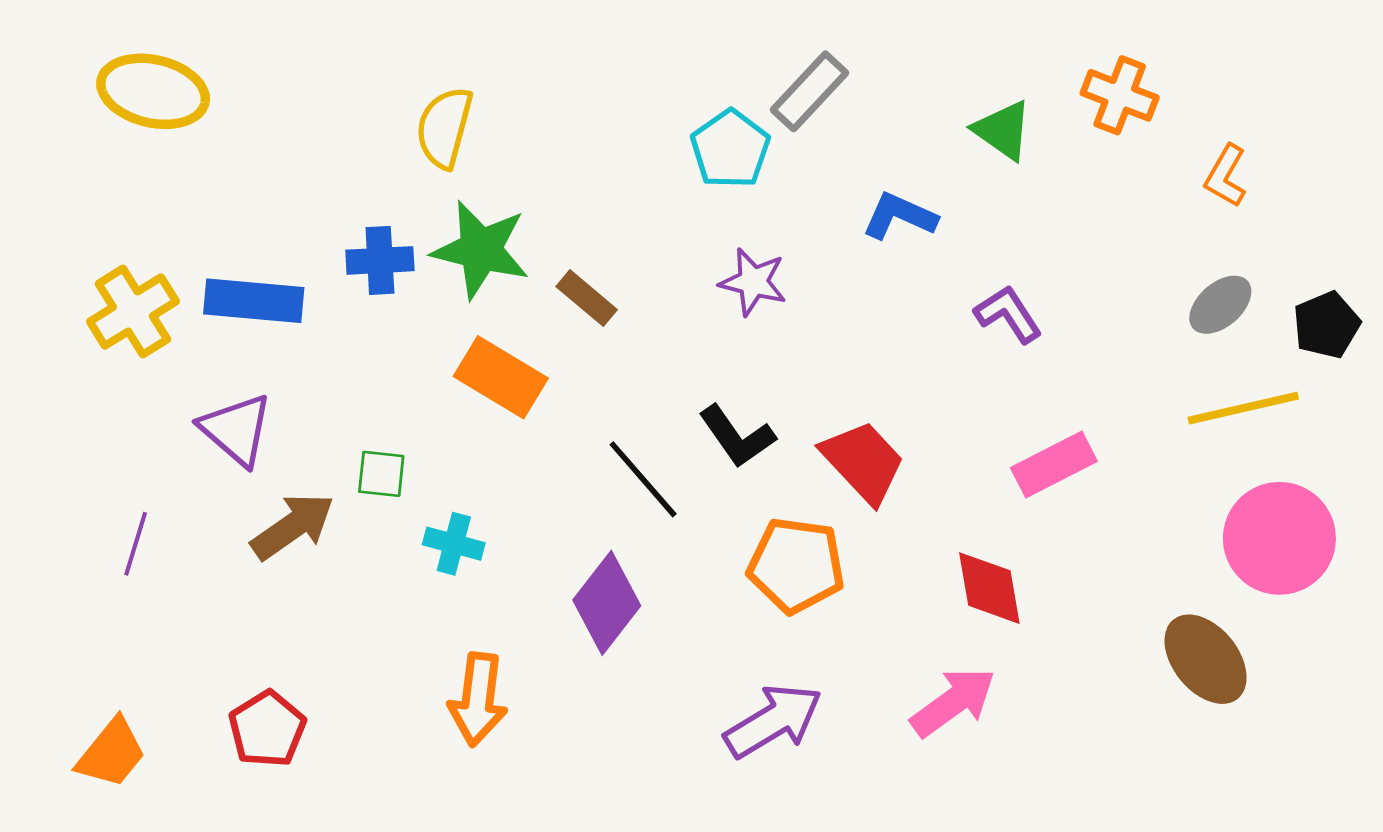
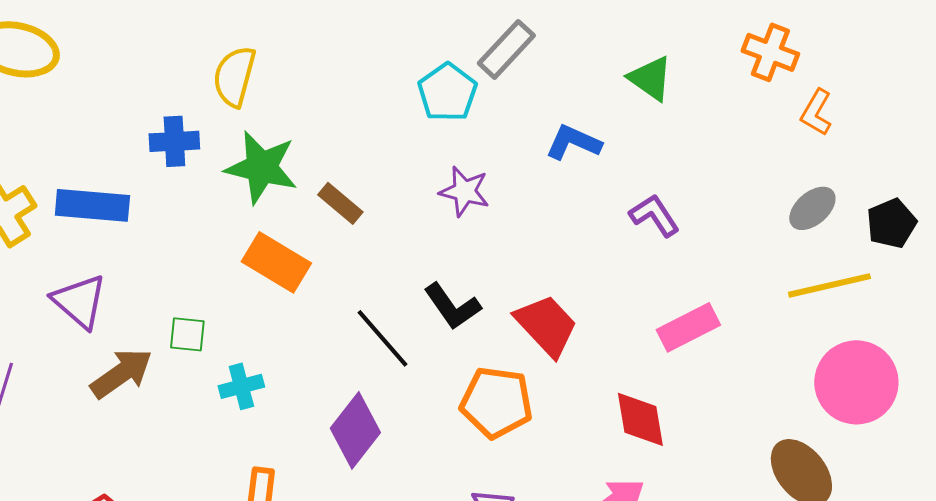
orange cross: (1120, 95) -> (770, 52), moved
blue cross: (380, 260) -> (174, 141), moved
cyan cross: (454, 544) -> (241, 386), turned -30

